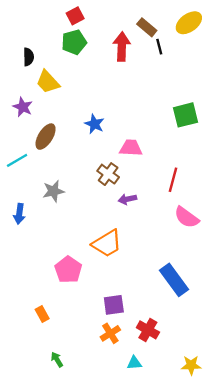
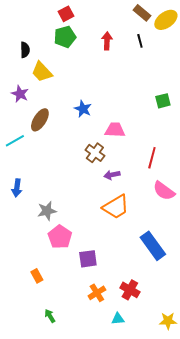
brown rectangle: (147, 27) -> (142, 13), moved
red arrow: (122, 47) -> (107, 41), size x0.7
green square: (185, 115) -> (163, 101), size x0.7
gray star: (53, 191) -> (47, 211), moved
orange trapezoid: (107, 243) -> (116, 207), moved
purple square: (114, 305) -> (88, 259), moved

